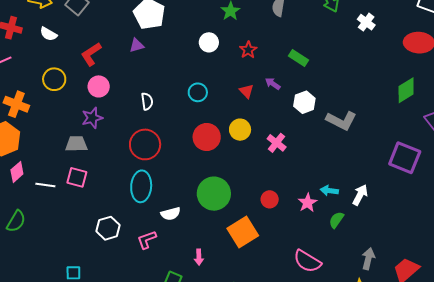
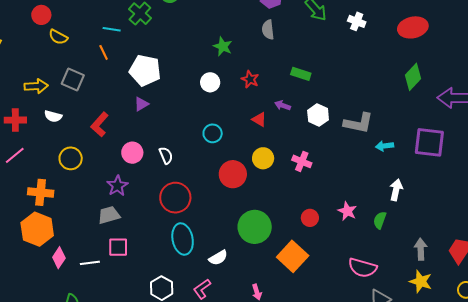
pink circle: (99, 86) -> (132, 153), moved
cyan arrow: (329, 191) -> (384, 146), moved

